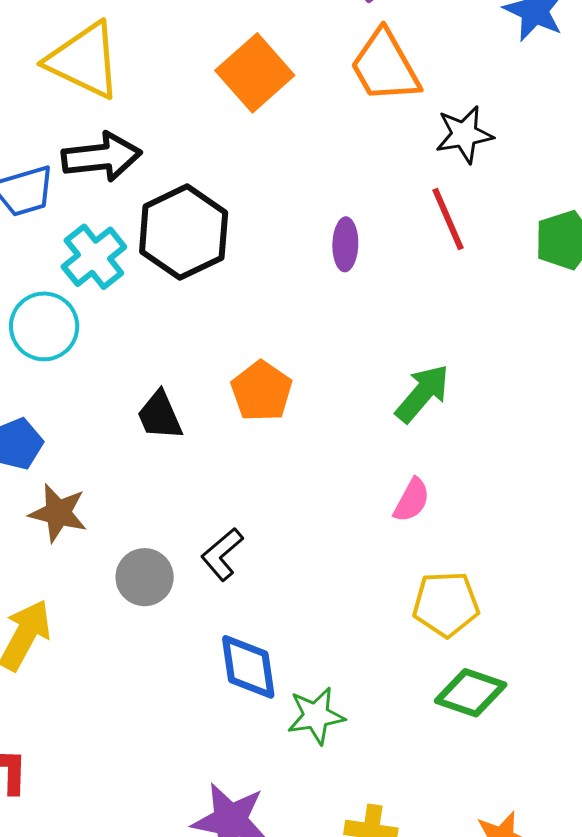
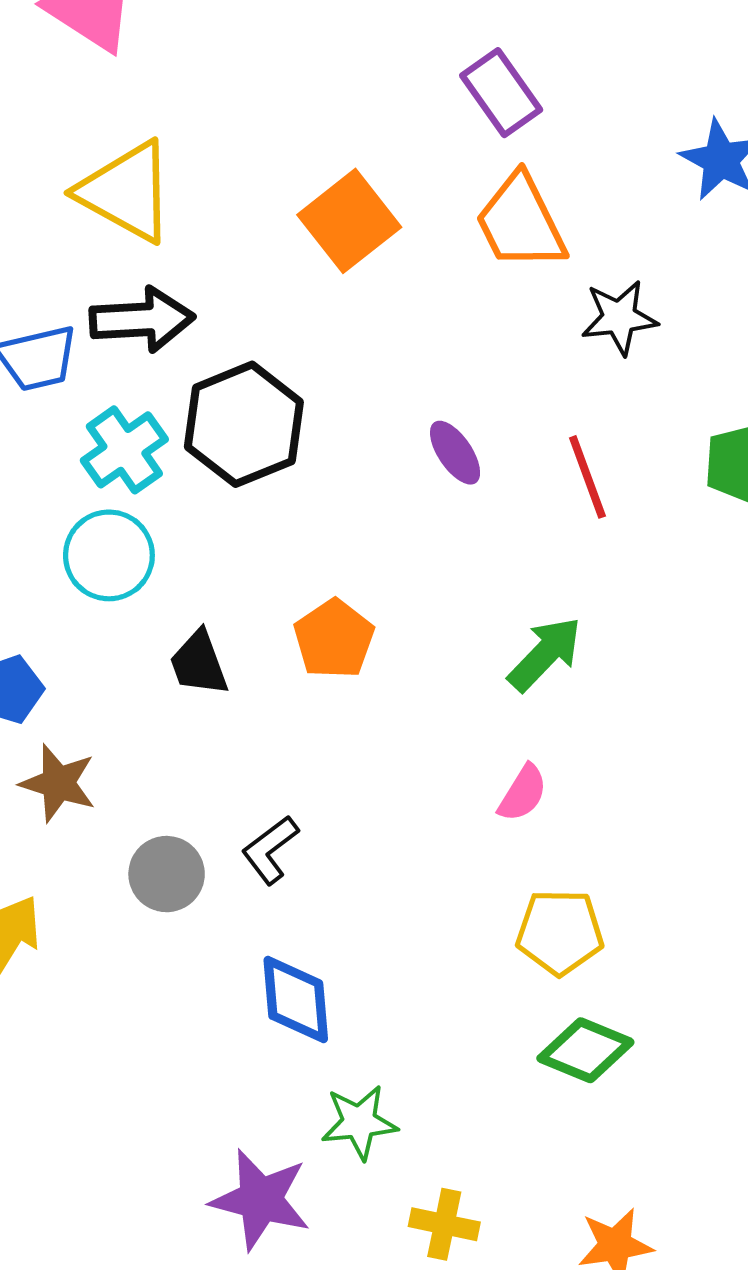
red line: (448, 219) -> (587, 477), moved
purple ellipse: (345, 244) -> (455, 453), turned -39
cyan circle: (44, 326) -> (109, 555), moved
green star: (316, 716) -> (359, 1122), moved

